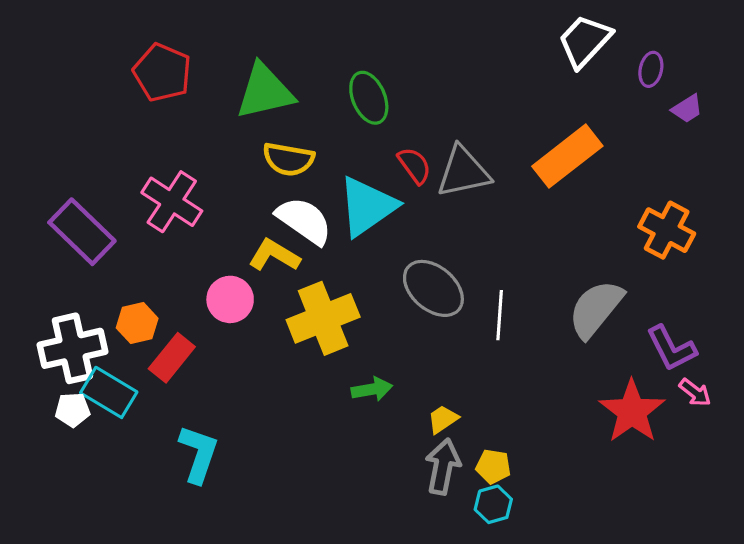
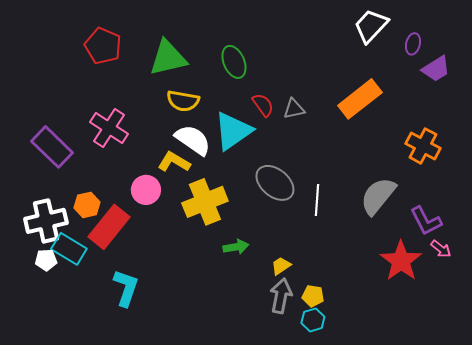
purple trapezoid: (687, 109) -> (436, 69), size x1.4
gray triangle: (463, 172) -> (294, 109), size x0.6
red rectangle: (172, 358) -> (109, 227), size x1.4

